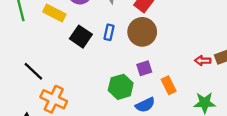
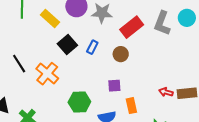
brown circle: (142, 32) -> (121, 54), size x0.6
green hexagon: (121, 87) -> (79, 102), moved
orange cross: (54, 99) -> (47, 74), moved

